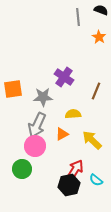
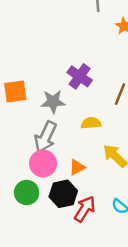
orange triangle: (62, 134) -> (77, 167), moved
red arrow: (75, 170) -> (85, 209), moved
black hexagon: (69, 185) -> (63, 194), moved

